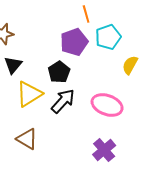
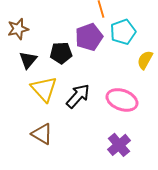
black pentagon: (59, 72) -> (61, 53), moved, turned 30
yellow triangle: (29, 94) -> (44, 89), turned -40

